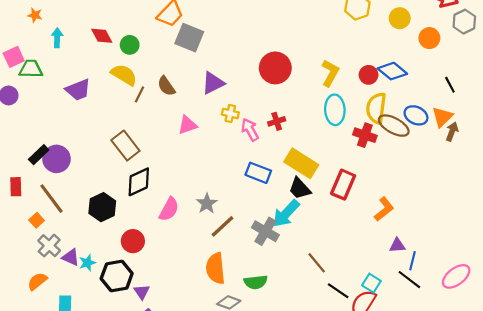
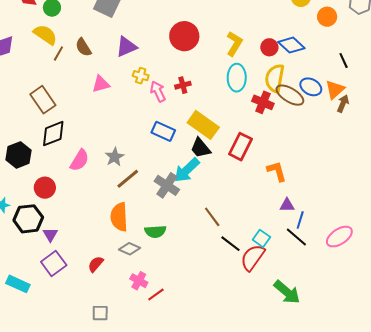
orange L-shape: (384, 209) -> (277, 171), turned -70

